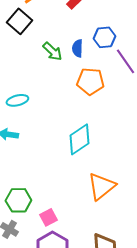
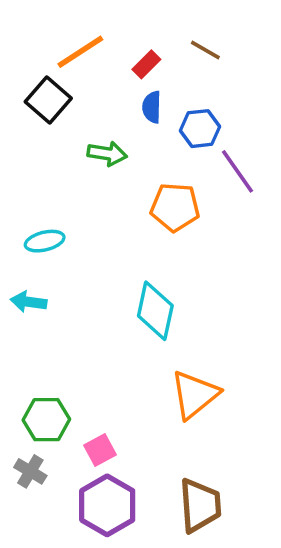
blue semicircle: (77, 48) -> (152, 107), moved
green arrow: (52, 51) -> (107, 154), turned -35
cyan diamond: (79, 139) -> (155, 311), turned -44

